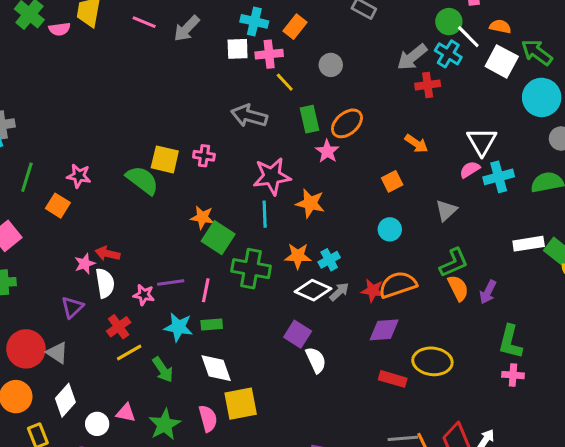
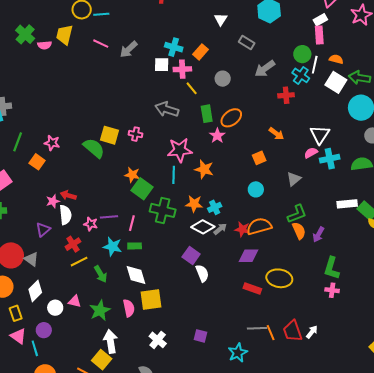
white line: (468, 37) -> (315, 65), turned 54
green arrow: (537, 52) -> (359, 78), turned -30
gray arrow: (412, 57) -> (265, 69), moved

